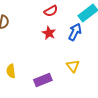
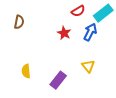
red semicircle: (51, 11) -> (78, 11), moved
purple rectangle: (43, 80) -> (58, 80), turned -30

